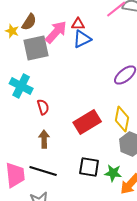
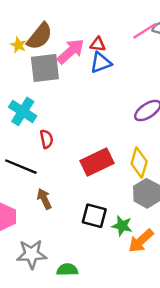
brown semicircle: (29, 22) -> (40, 36), size x1.4
brown arrow: (44, 139) -> (44, 199), moved, turned -30
black line: (43, 171) -> (21, 167), moved

